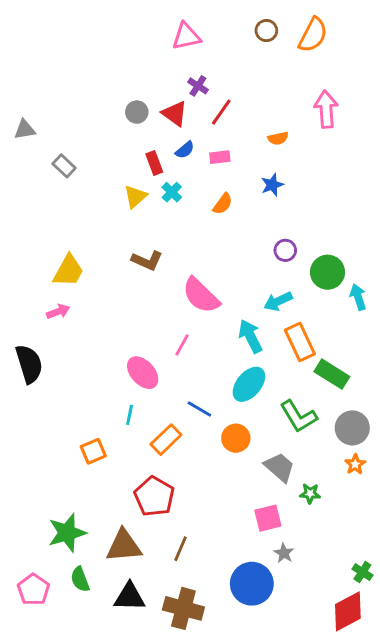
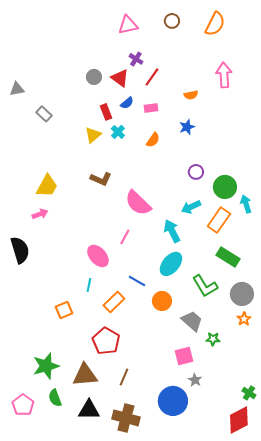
brown circle: (266, 31) -> (172, 21), moved
orange rectangle: (300, 342) -> (219, 220), moved, turned 60

